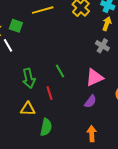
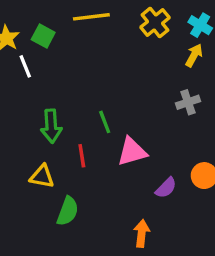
gray cross: (102, 46) -> (188, 102), moved, turned 32
pink triangle: (94, 77) -> (132, 152), moved
purple semicircle: (90, 101) -> (166, 188), moved

